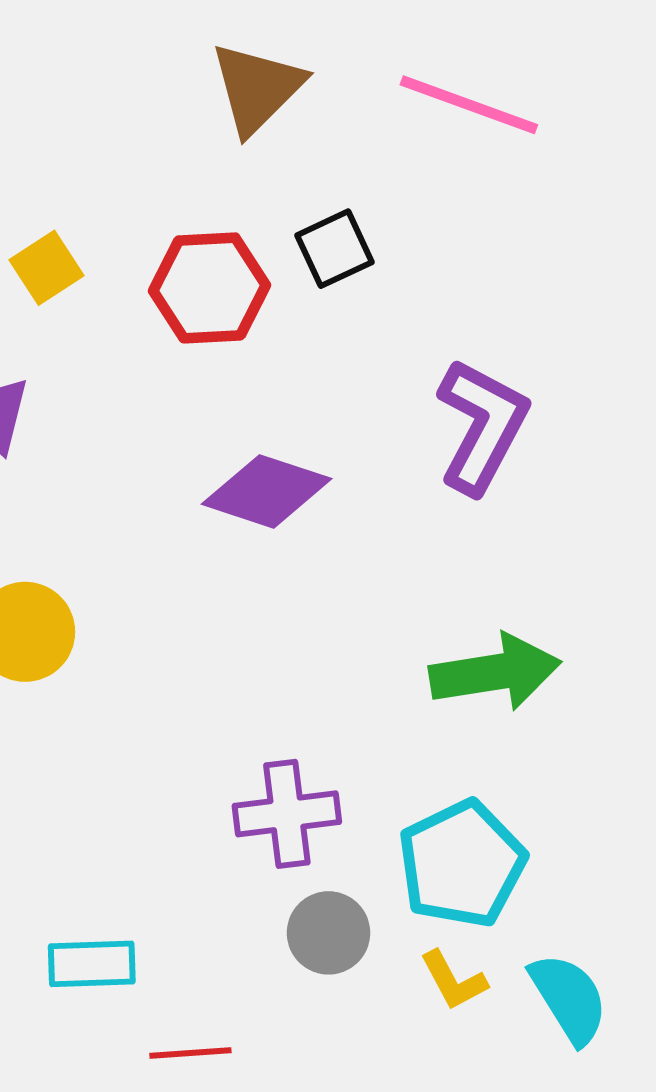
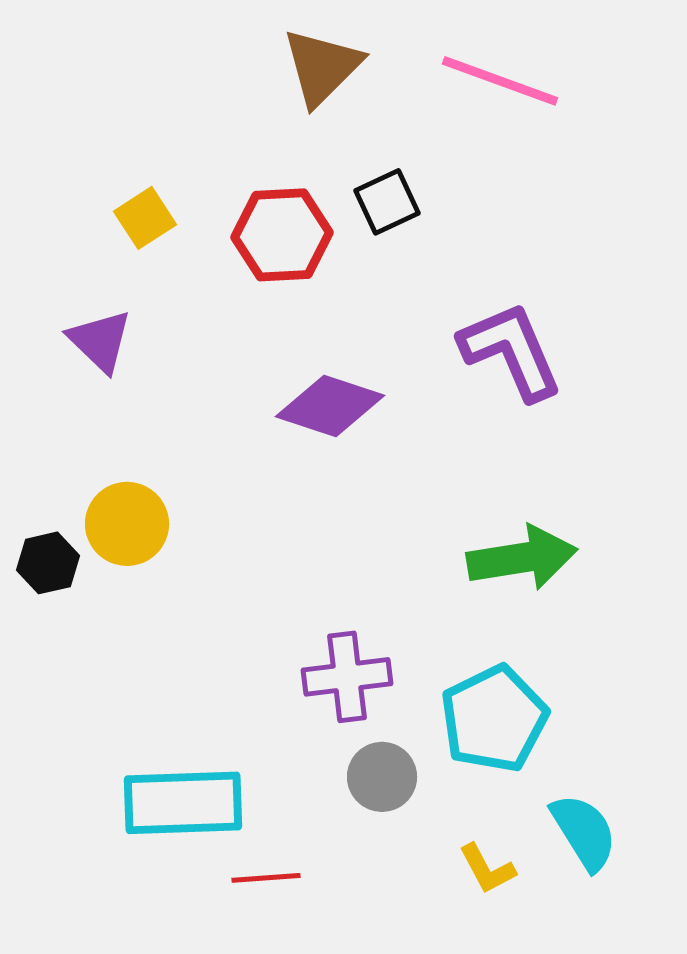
purple L-shape: (482, 426) -> (511, 351), turned -51
cyan rectangle: (92, 964) -> (183, 803), size x1.6
yellow L-shape: (453, 980) -> (487, 869), moved

